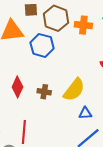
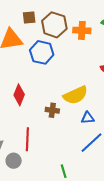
yellow semicircle: (74, 90) -> (75, 95), turned 30
brown cross: (44, 92) -> (52, 110), moved

